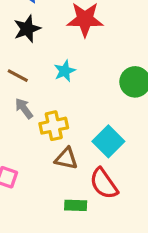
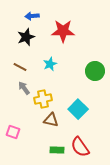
red semicircle: (104, 184) -> (80, 147), moved

